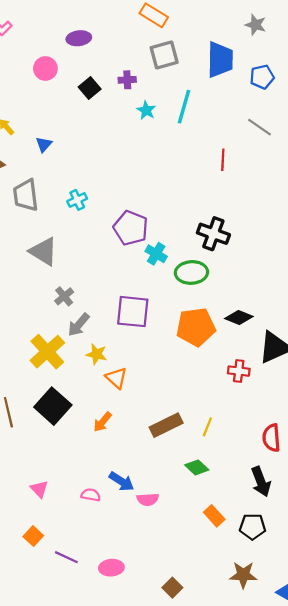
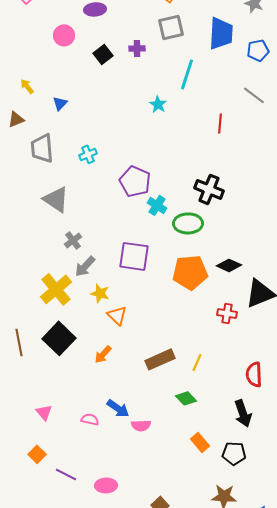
cyan star: (146, 110) -> (158, 104), moved

